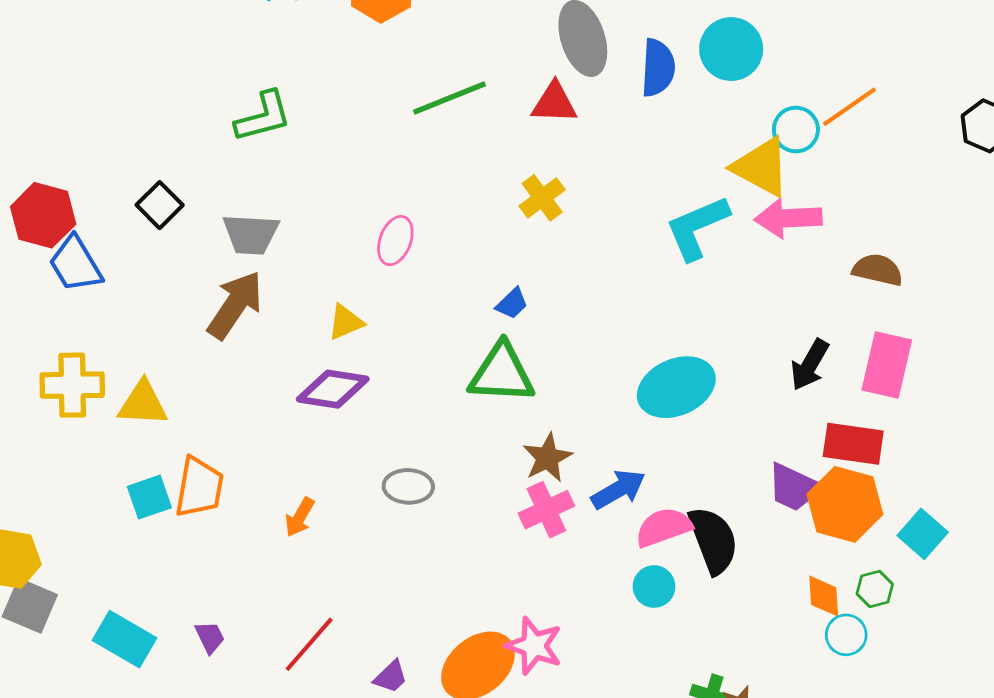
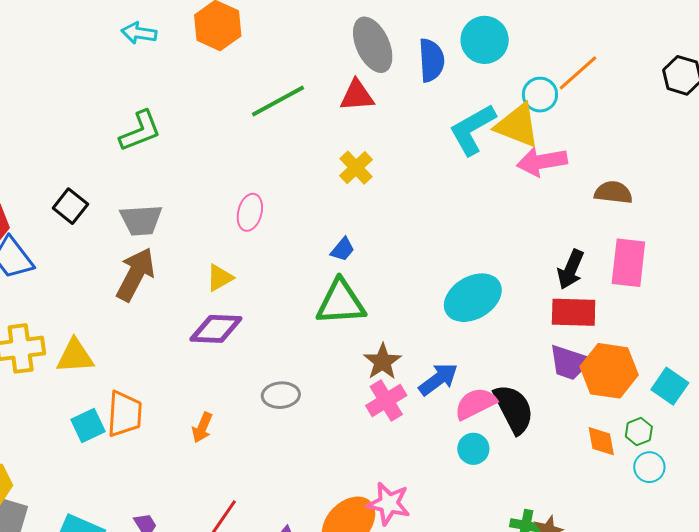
cyan L-shape: (697, 228) -> (472, 130), moved
red rectangle: (853, 444) -> (574, 312), moved
cyan circle: (846, 635) -> (649, 467), moved

